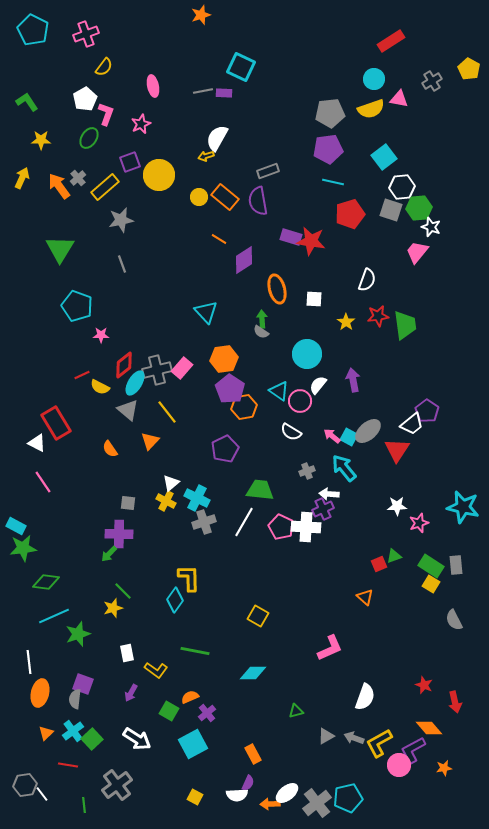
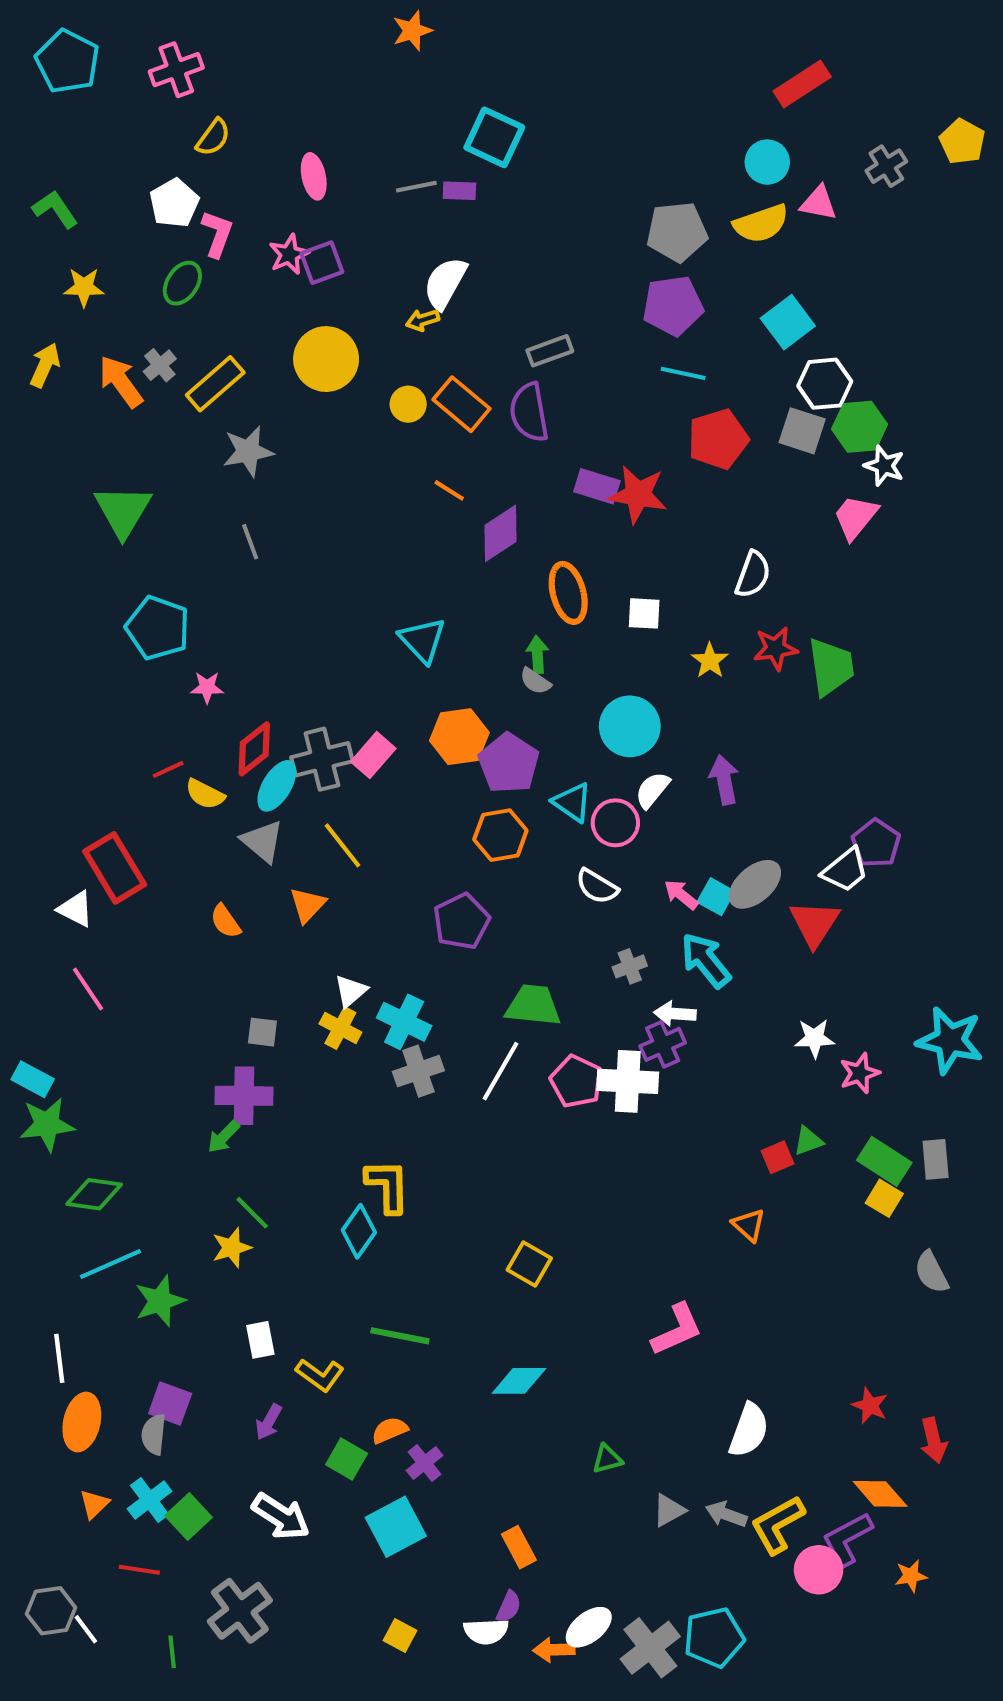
purple square: (130, 162) -> (322, 263), moved
purple pentagon: (230, 389) -> (509, 763), moved

